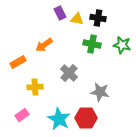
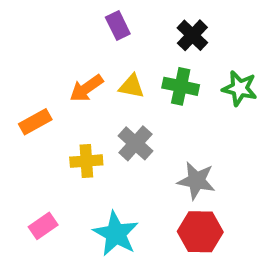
black cross: (98, 18) -> (192, 35), turned 35
yellow triangle: (77, 19) -> (132, 86), moved
yellow cross: (35, 87) -> (86, 161), moved
red hexagon: (86, 118) -> (200, 232), moved

